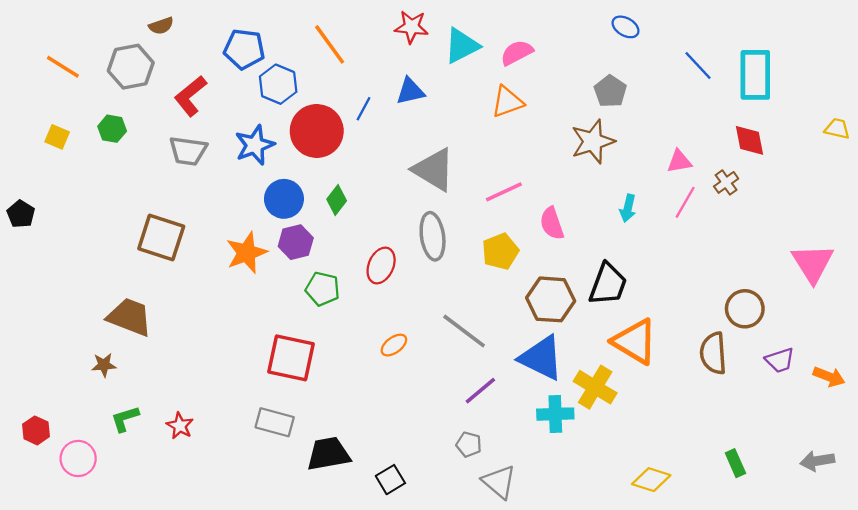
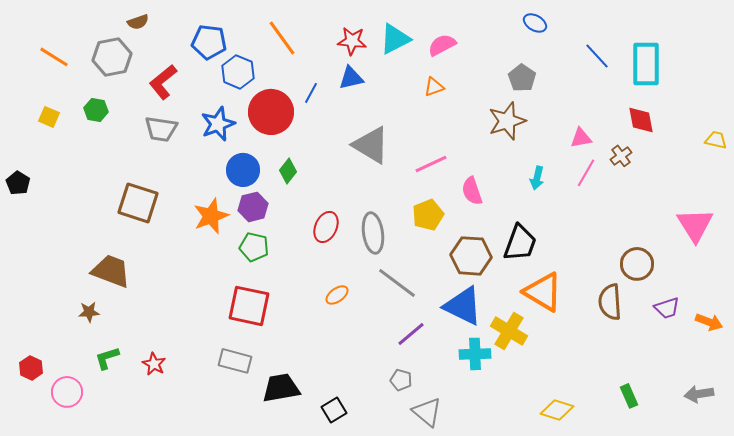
red star: (411, 27) -> (352, 41), moved
orange triangle: (507, 102) -> (434, 87), size x0.7
yellow trapezoid: (837, 129) -> (716, 140), moved
gray ellipse: (433, 236) -> (373, 233), moved
green pentagon: (323, 289) -> (254, 247), moved

